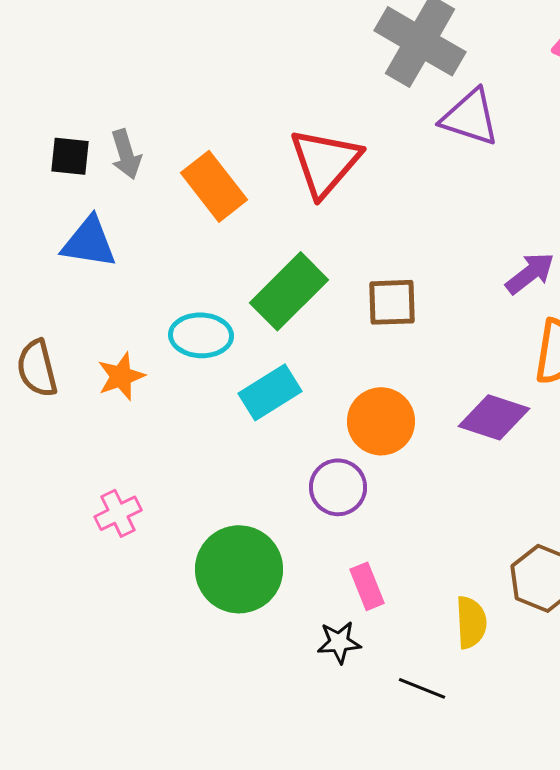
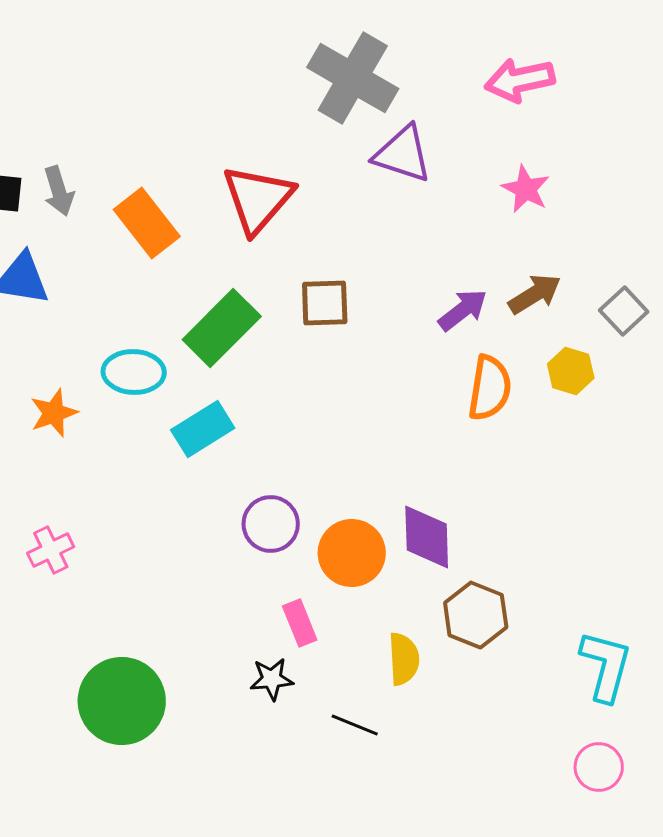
brown square: (392, 302) -> (325, 303), moved
purple diamond: (494, 417) -> (427, 537), moved, turned 70
orange circle: (381, 421) -> (352, 553), moved
green circle: (239, 569) -> (122, 701), moved

